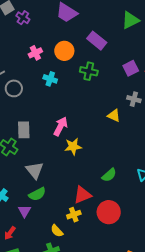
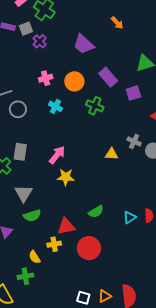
purple square: (131, 68) -> (133, 93), moved
yellow triangle: (114, 116) -> (112, 154), turned -32
green semicircle: (37, 194) -> (32, 216), moved

